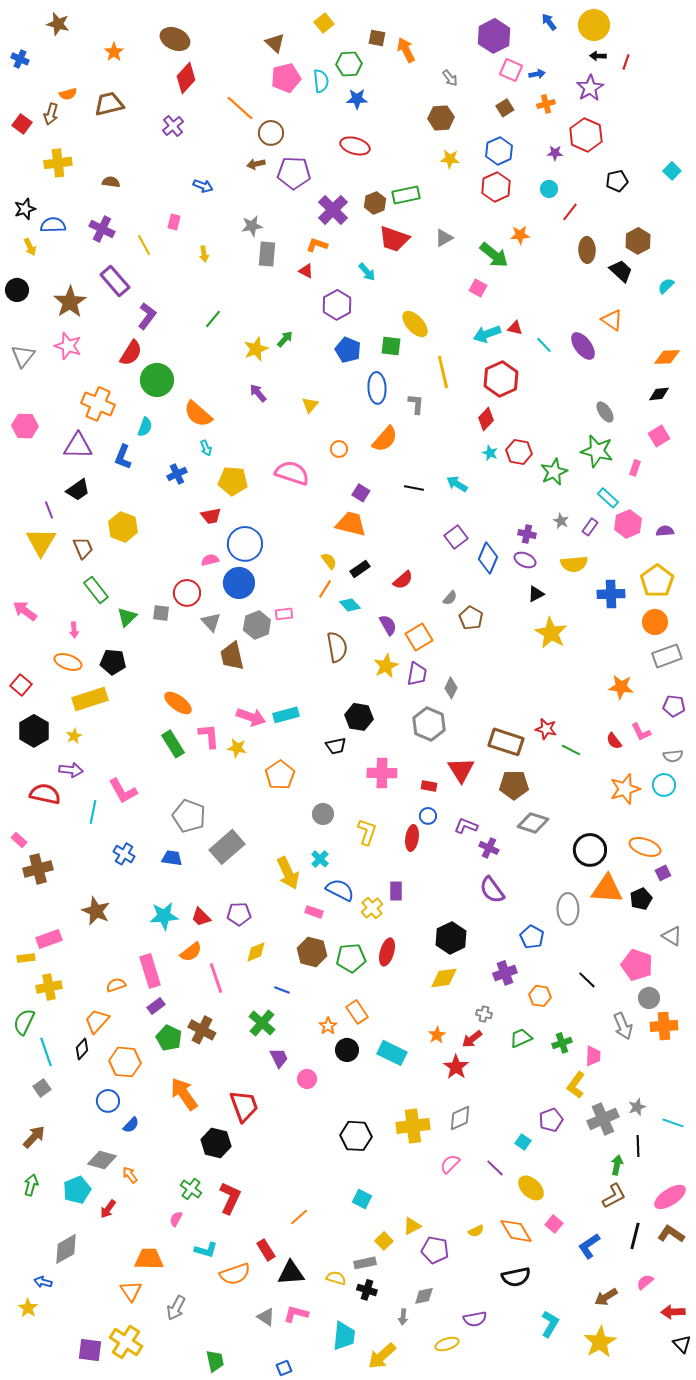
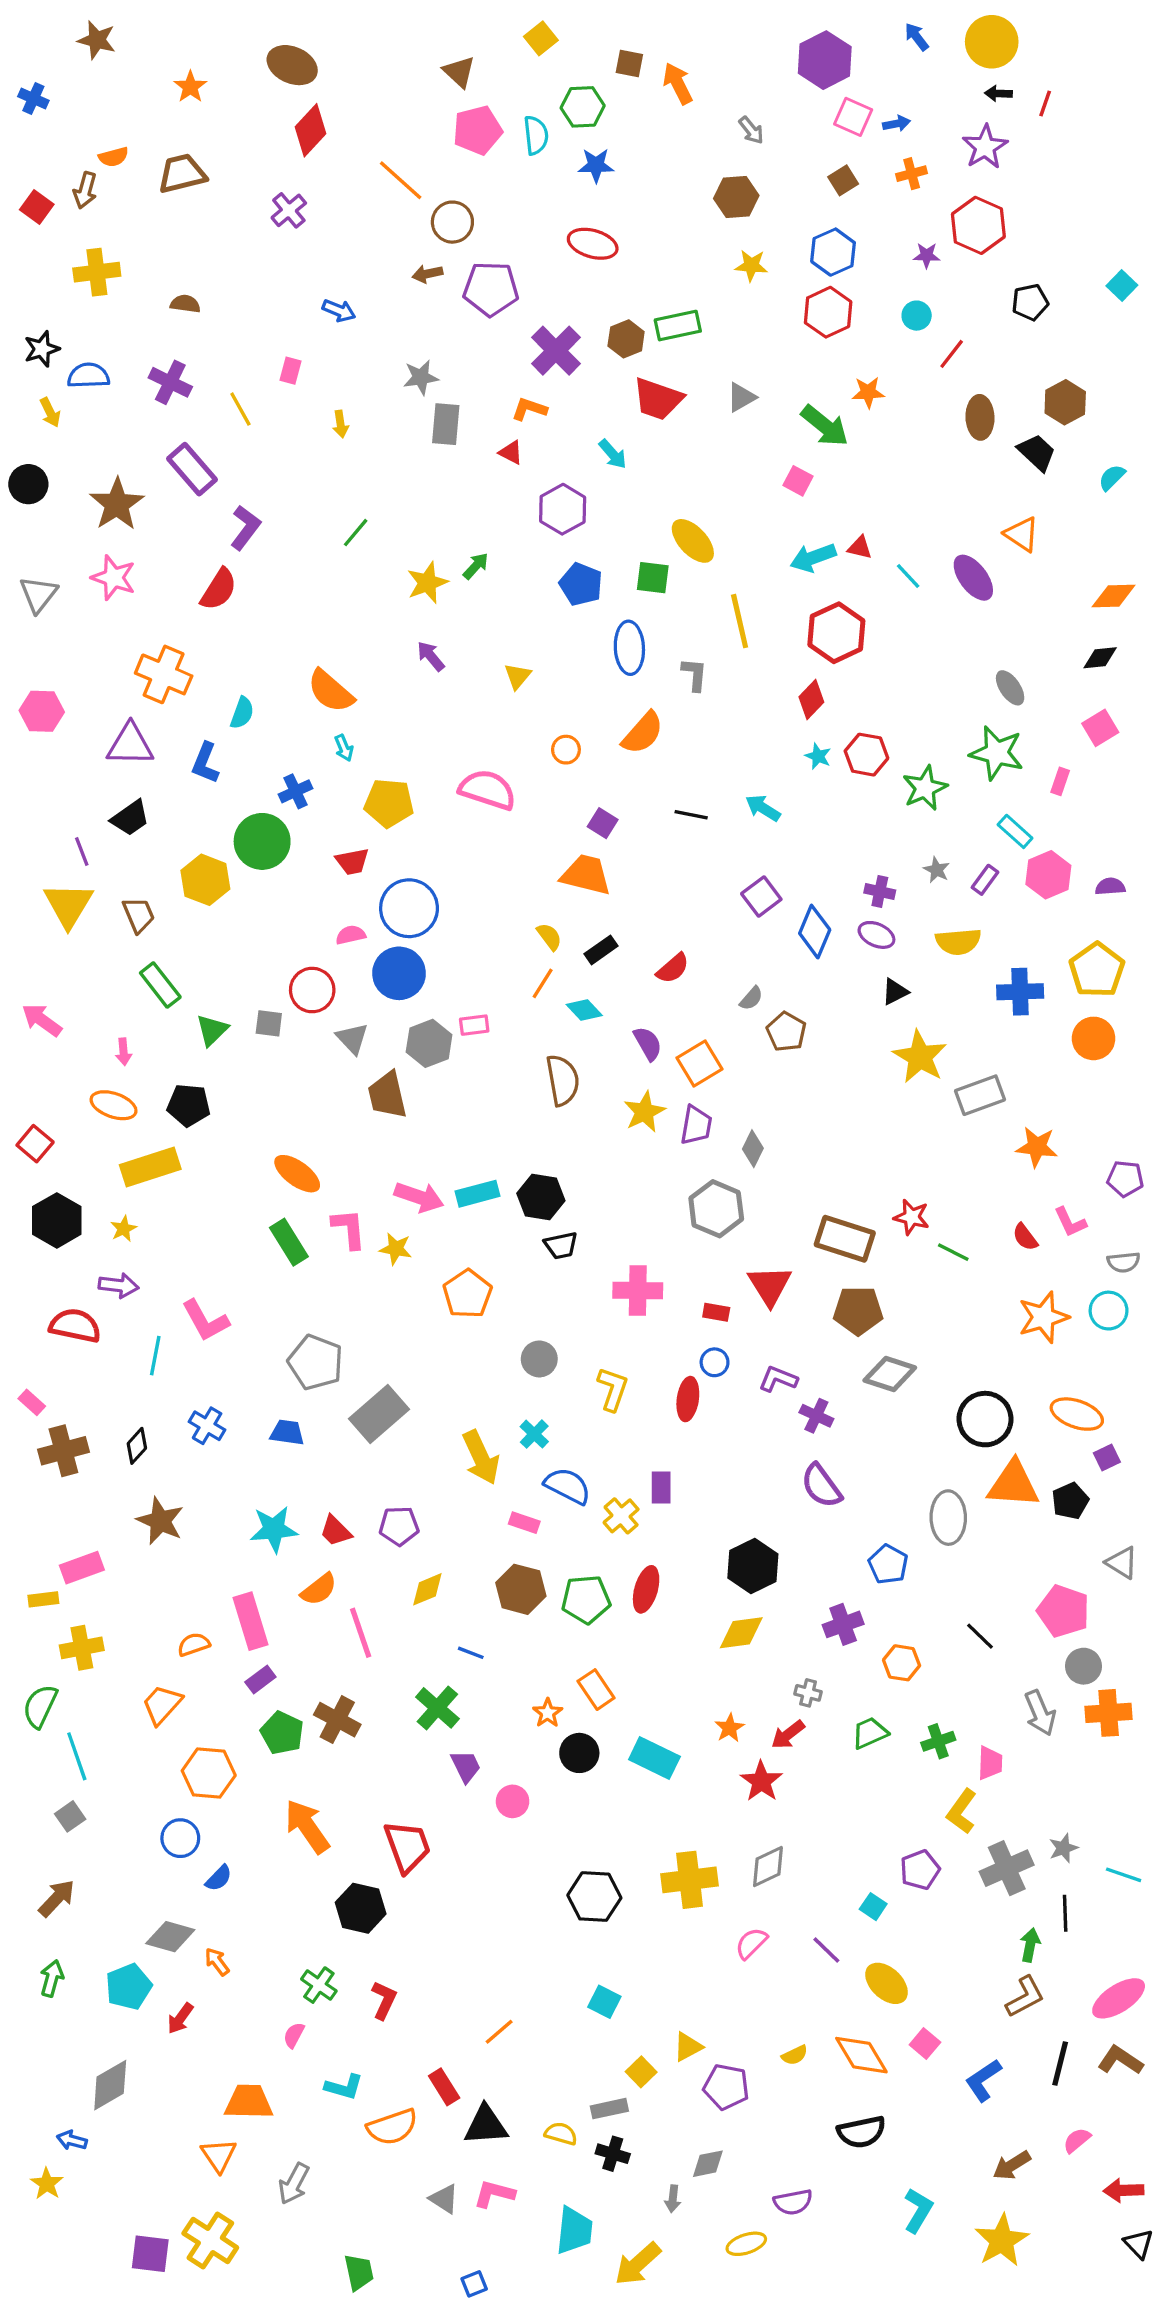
green circle: (157, 380) -> (262, 841), moved
gray rectangle: (667, 656) -> (980, 1095), moved
black hexagon: (359, 717) -> (541, 1197), moved
black diamond: (82, 1049) -> (137, 1446), moved
red L-shape: (230, 1198) -> (384, 2000), size x0.7

